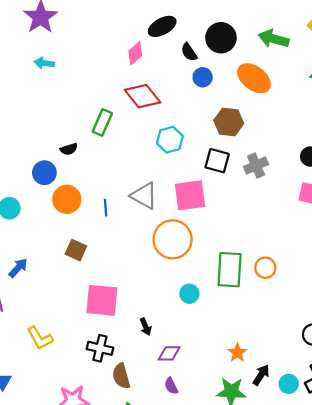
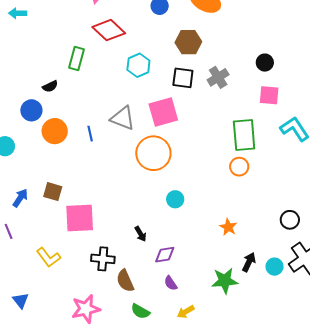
brown square: (76, 250) -> (53, 192), moved
green rectangle: (230, 270) -> (244, 135), moved
pink square: (102, 300) -> (80, 218), moved
orange star: (237, 353) -> (228, 227), moved

